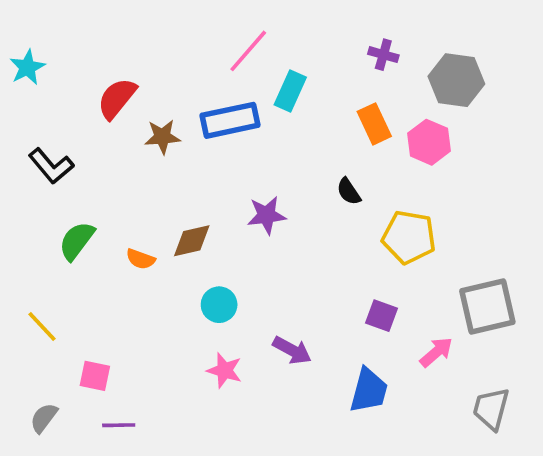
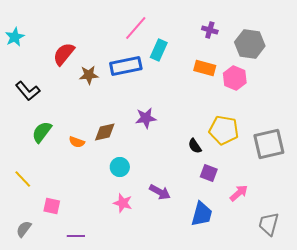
orange rectangle: (374, 124) -> (205, 68), turned -50
black semicircle: (349, 191) -> (195, 146), moved
gray square: (487, 306) -> (269, 144), moved
purple line: (119, 425) -> (76, 236), moved

